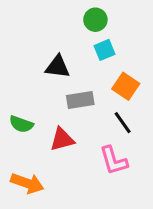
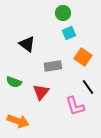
black triangle: (58, 67) -> (27, 44), moved, turned 30
black line: (123, 123) -> (88, 87), moved
red triangle: (62, 139) -> (41, 92), turned -36

